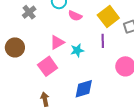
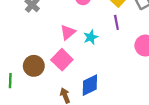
brown circle: (15, 47) -> (34, 66), moved
blue diamond: (84, 89) -> (90, 85), moved

